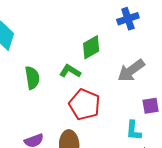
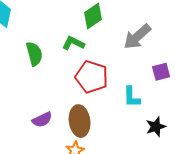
cyan L-shape: (134, 131) -> (132, 97), moved

